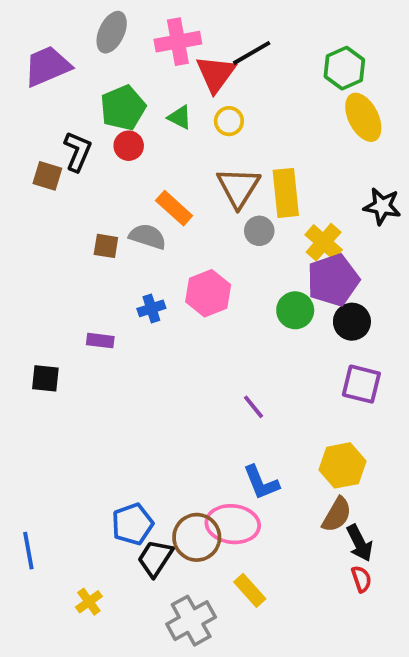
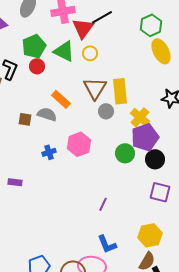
green triangle: (180, 117) -> (64, 51), size x1.6
purple rectangle: (100, 341) -> (15, 182), moved
purple line: (254, 407) -> (103, 204), turned 64

